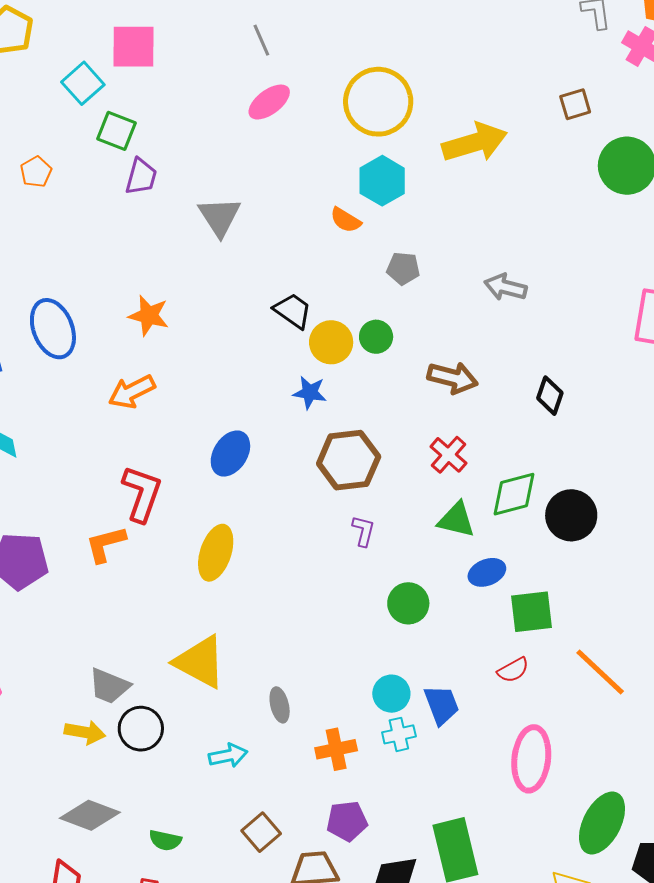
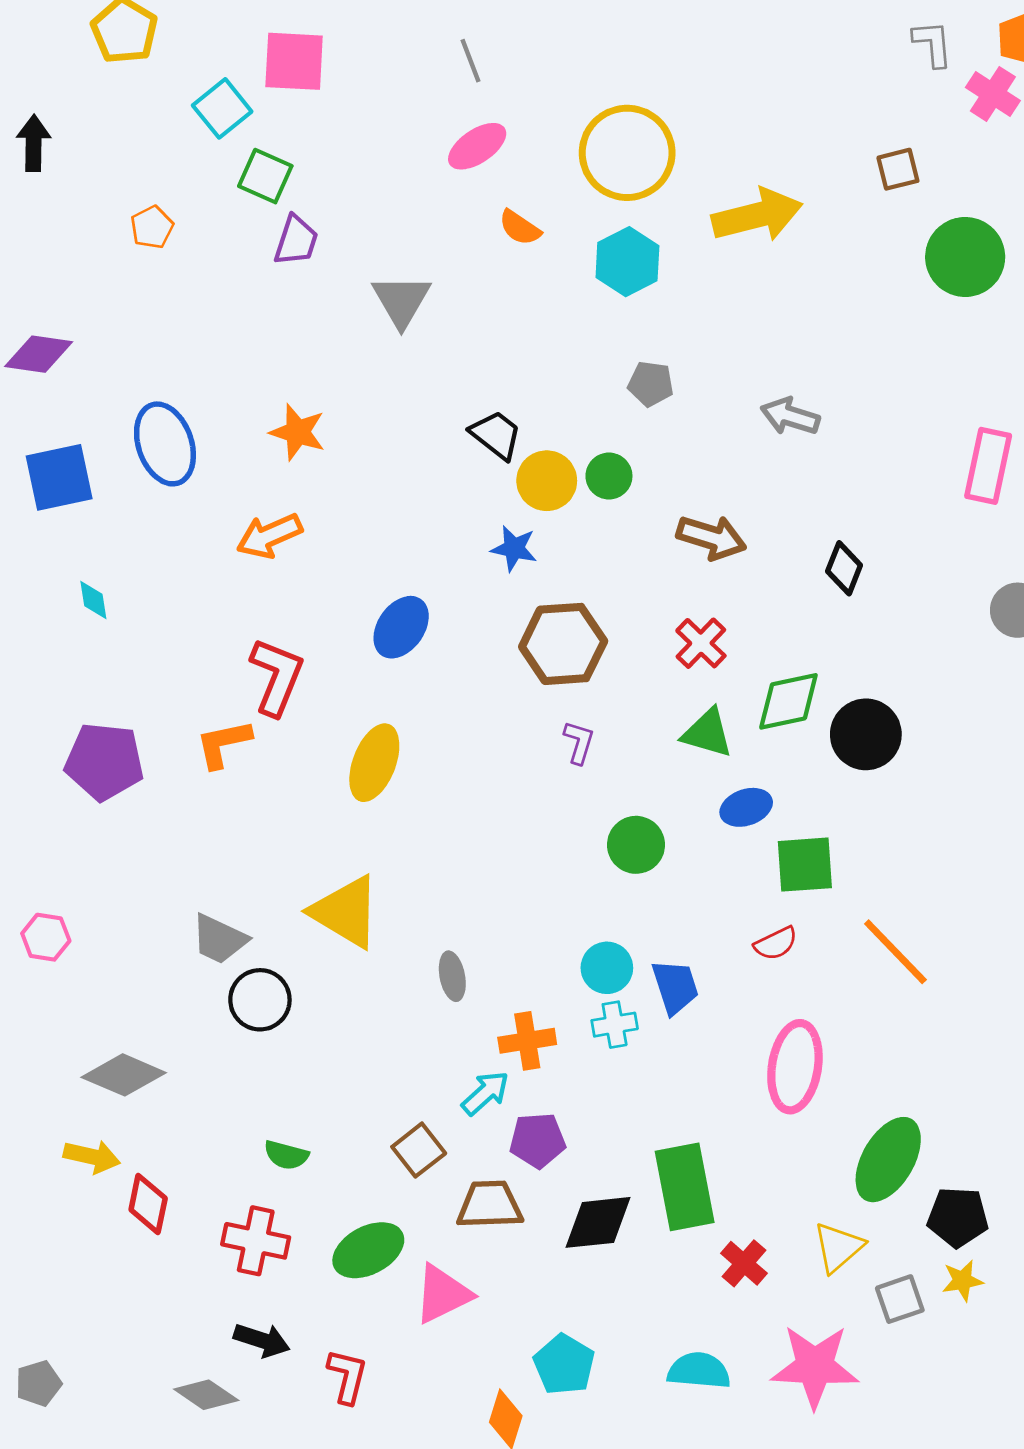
orange semicircle: (346, 220) -> (520, 228), moved
yellow arrow: (85, 732) -> (92, 1157), moved
cyan arrow: (228, 756) -> (485, 1093), moved, turned -33
gray diamond: (90, 815) -> (124, 1075), moved

